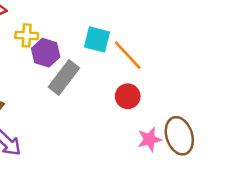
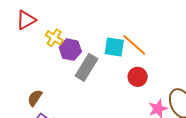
yellow cross: (27, 35) -> (54, 38), turned 36
cyan square: (97, 39) -> (114, 47), moved

